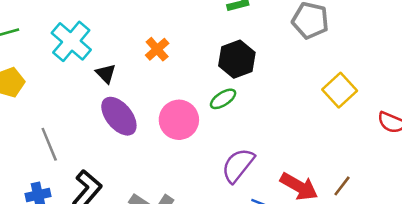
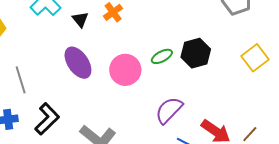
black hexagon: (237, 59) -> (196, 53), moved
black triangle: (106, 74) -> (80, 20), moved

